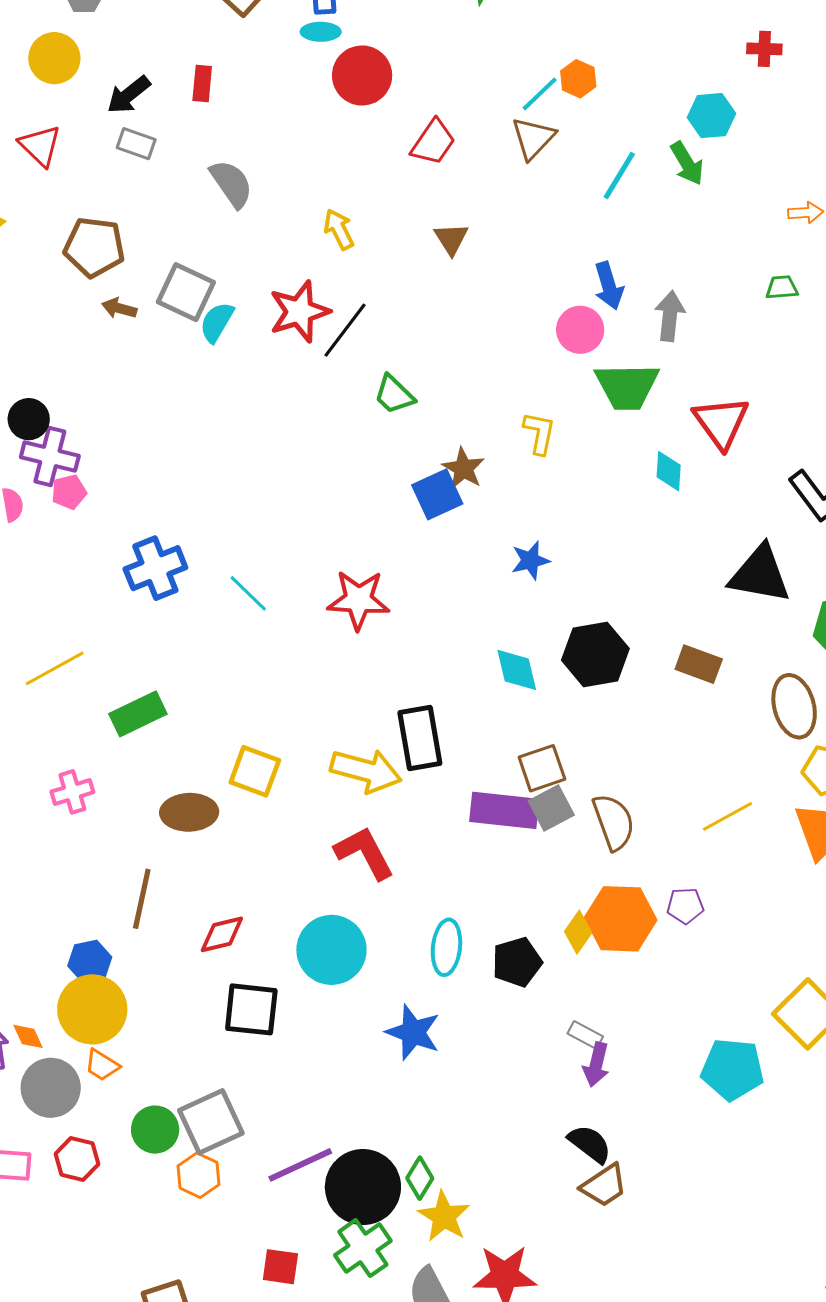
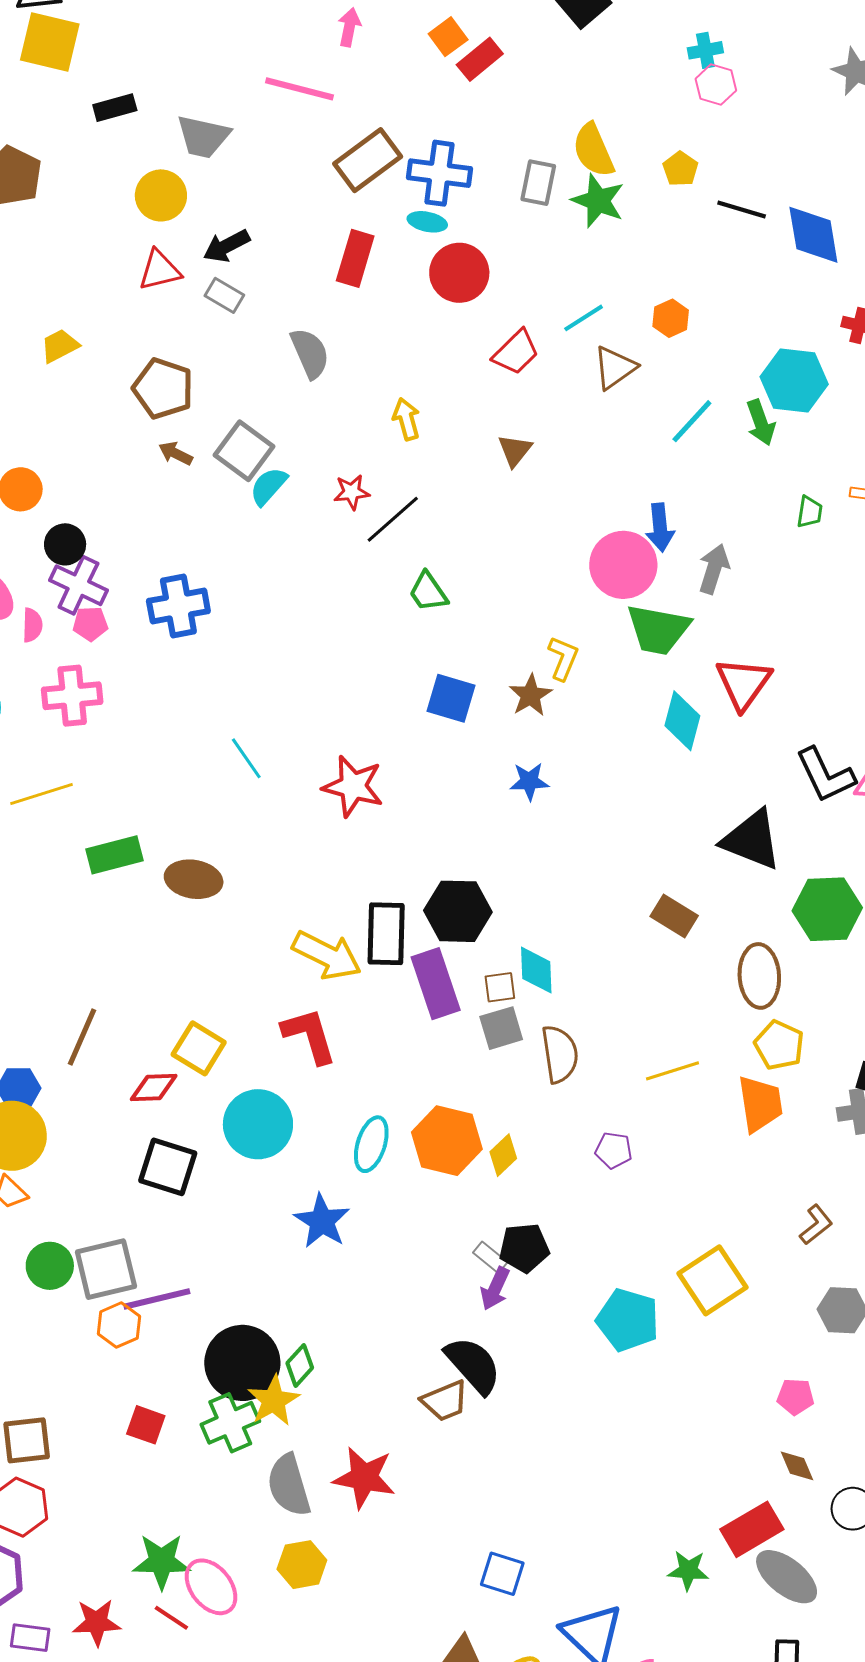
red rectangle: (202, 84) -> (355, 258), moved, size x1.5
cyan line: (540, 94) -> (584, 318), moved
cyan hexagon: (711, 116) -> (794, 381), size x1.4
red triangle: (40, 146) -> (160, 270), moved, turned 51
green trapezoid: (782, 287) -> (810, 512), moved, turned 92
red star: (299, 312) -> (352, 492), size x0.6
pink circle: (580, 330) -> (623, 565), size x1.4
brown star: (463, 469) -> (531, 695), moved
cyan diamond: (669, 471) -> (682, 721), size x1.4
blue square: (437, 494) -> (451, 698), turned 30
blue cross: (155, 568) -> (178, 606), moved
black hexagon: (595, 654) -> (458, 911), moved
cyan diamond: (517, 670) -> (536, 970), moved
brown square: (542, 768) -> (500, 987), size x0.7
yellow square: (255, 771) -> (199, 1048), moved
pink cross: (72, 792) -> (72, 696), moved, size x1.4
purple rectangle: (504, 810) -> (436, 984), moved, turned 54
brown ellipse: (189, 812) -> (194, 879), moved
orange hexagon: (621, 919) -> (447, 1141), moved
black pentagon: (517, 962) -> (524, 1248), moved
black semicircle: (590, 1144) -> (473, 1365), size x1.4
purple line: (300, 1165) -> (157, 1299), moved
orange hexagon: (199, 1175) -> (119, 1325), moved
brown trapezoid: (604, 1185) -> (445, 1401), moved
yellow star: (444, 1216) -> (274, 1401), moved

